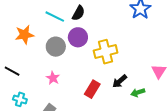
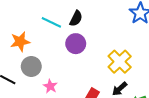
gray circle: (56, 47) -> (31, 66), moved
yellow cross: (106, 52) -> (120, 62), moved, turned -30

